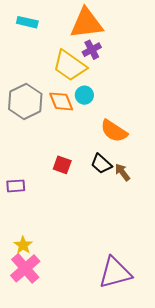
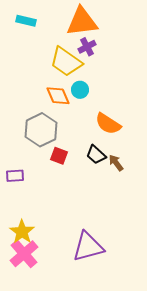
gray hexagon: (25, 101) -> (41, 130), moved
yellow star: (23, 245) -> (22, 232), size x1.4
purple triangle: (115, 273) -> (88, 247), moved

